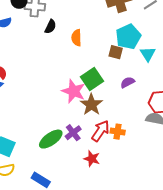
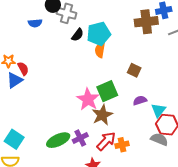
cyan pentagon: (128, 37) -> (99, 34), moved
cyan triangle: (148, 54) -> (159, 110), moved
orange cross: (118, 132) -> (122, 145), turned -32

